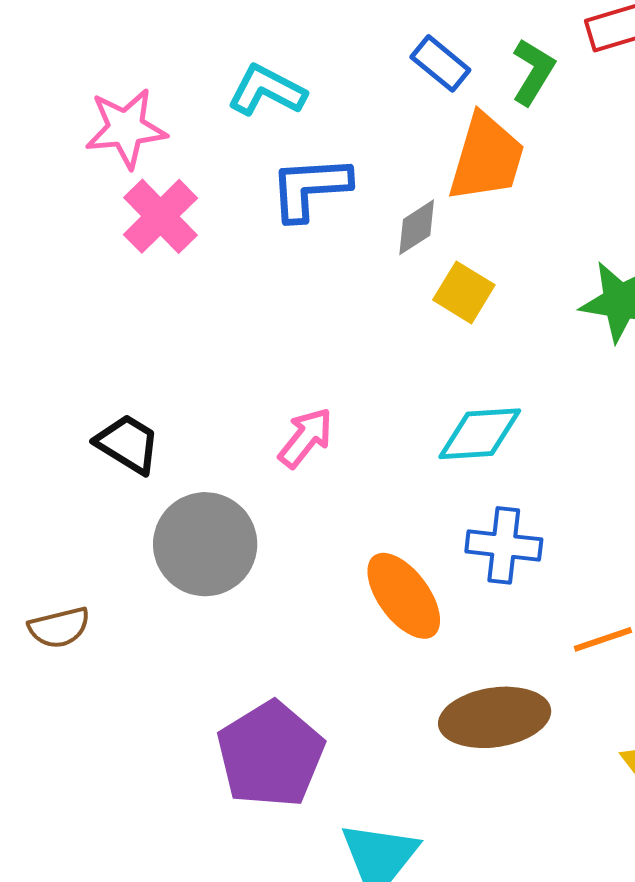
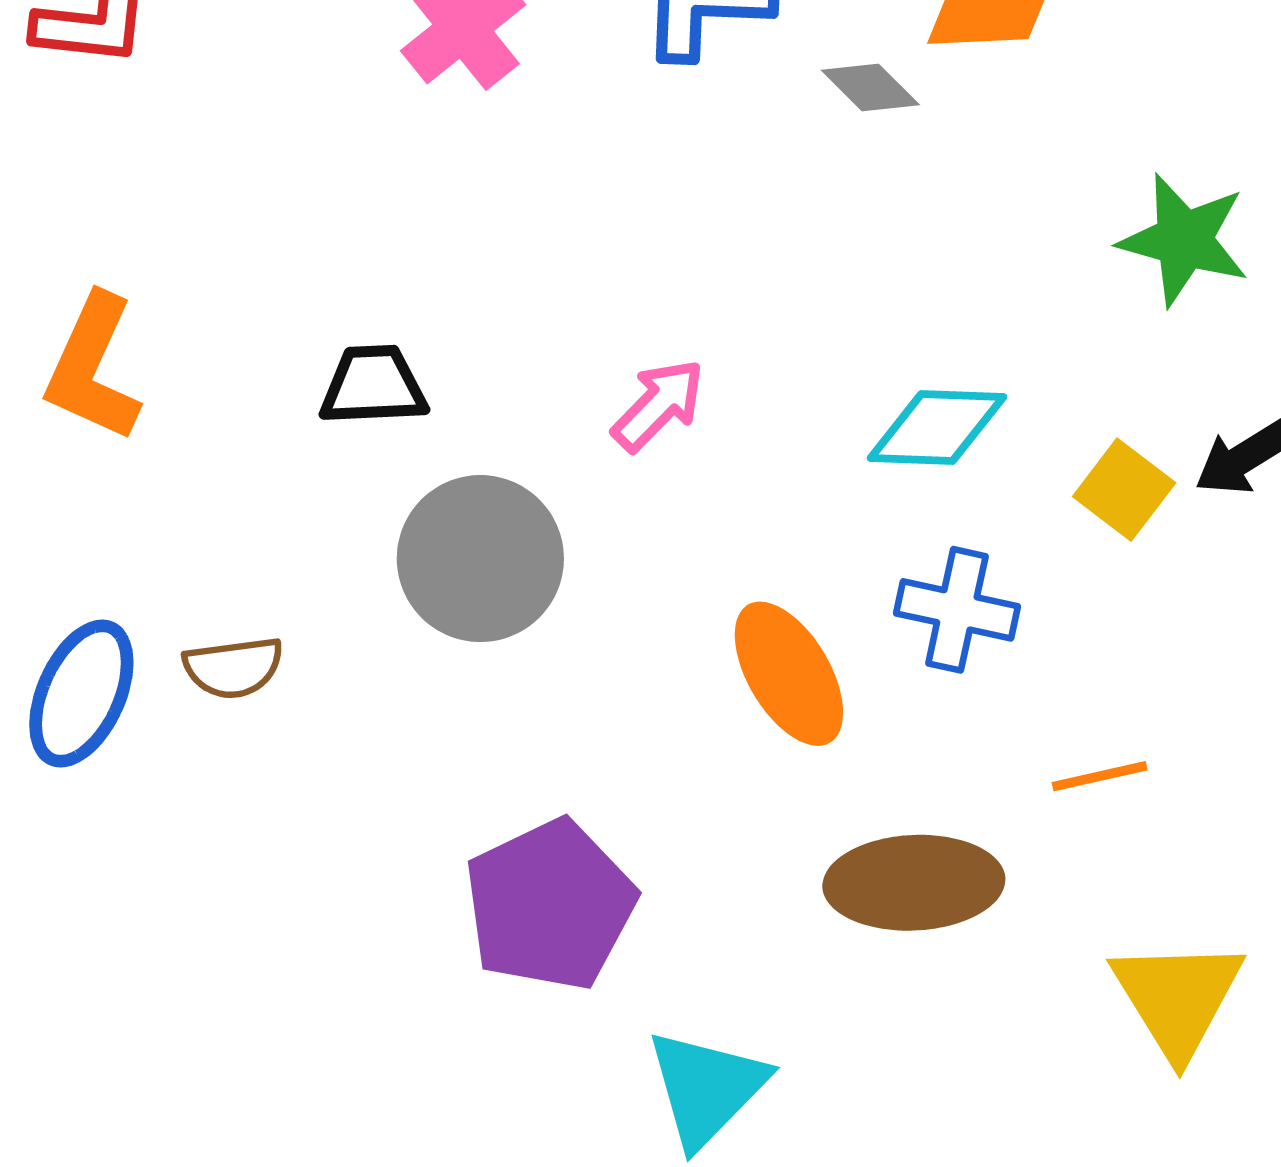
gray diamond: (417, 227) -> (870, 88), turned 72
yellow square: (464, 292) -> (1124, 490), moved
black trapezoid: (128, 444) -> (373, 386), turned -40

